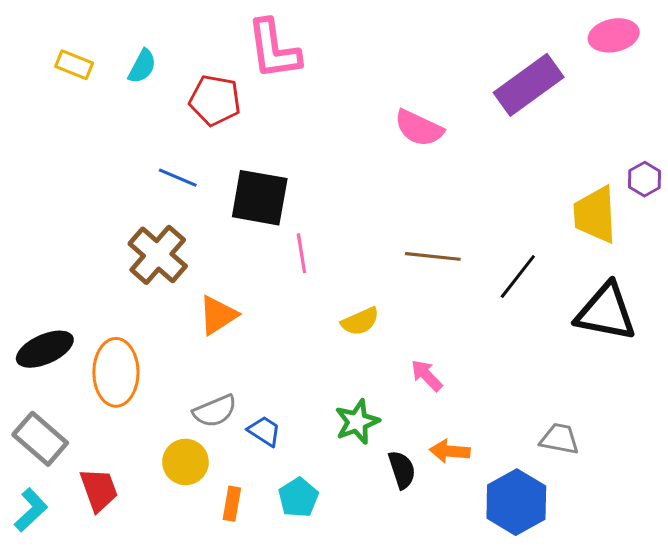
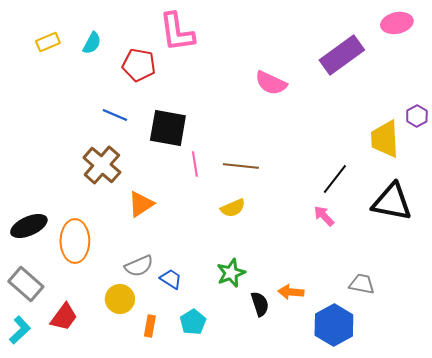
yellow rectangle: (74, 65) -> (48, 42), turned -45
brown line: (433, 256) -> (241, 166), moved
pink arrow: (427, 375) -> (324, 216), moved
red trapezoid: (99, 490) -> (64, 317), turned 56

